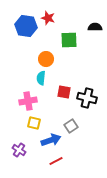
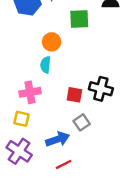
red square: (64, 92) -> (74, 95), moved
yellow square: (34, 123) -> (22, 119), moved
purple cross: (19, 150) -> (19, 151), size x1.5

